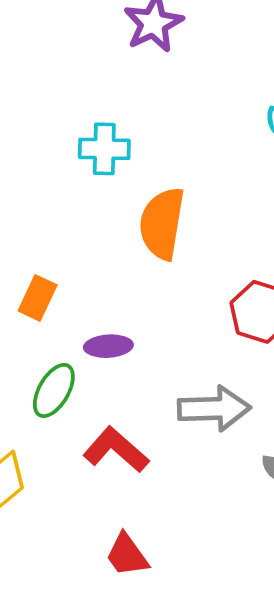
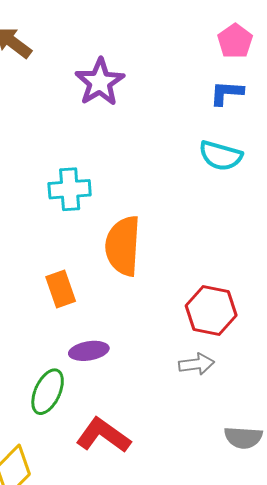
orange rectangle: (38, 298) -> (61, 289), moved, turned -39
gray arrow: (214, 409) -> (196, 364), moved, size x0.6

